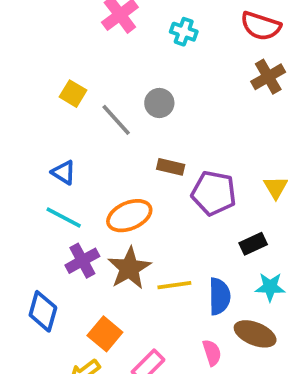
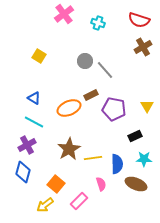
gray line: (116, 120) -> (105, 70), moved
brown rectangle: (171, 167) -> (91, 95), turned -40
orange ellipse: (129, 216) -> (69, 108), moved
purple cross: (82, 261) -> (27, 145), moved
pink semicircle: (212, 353) -> (101, 184), moved

